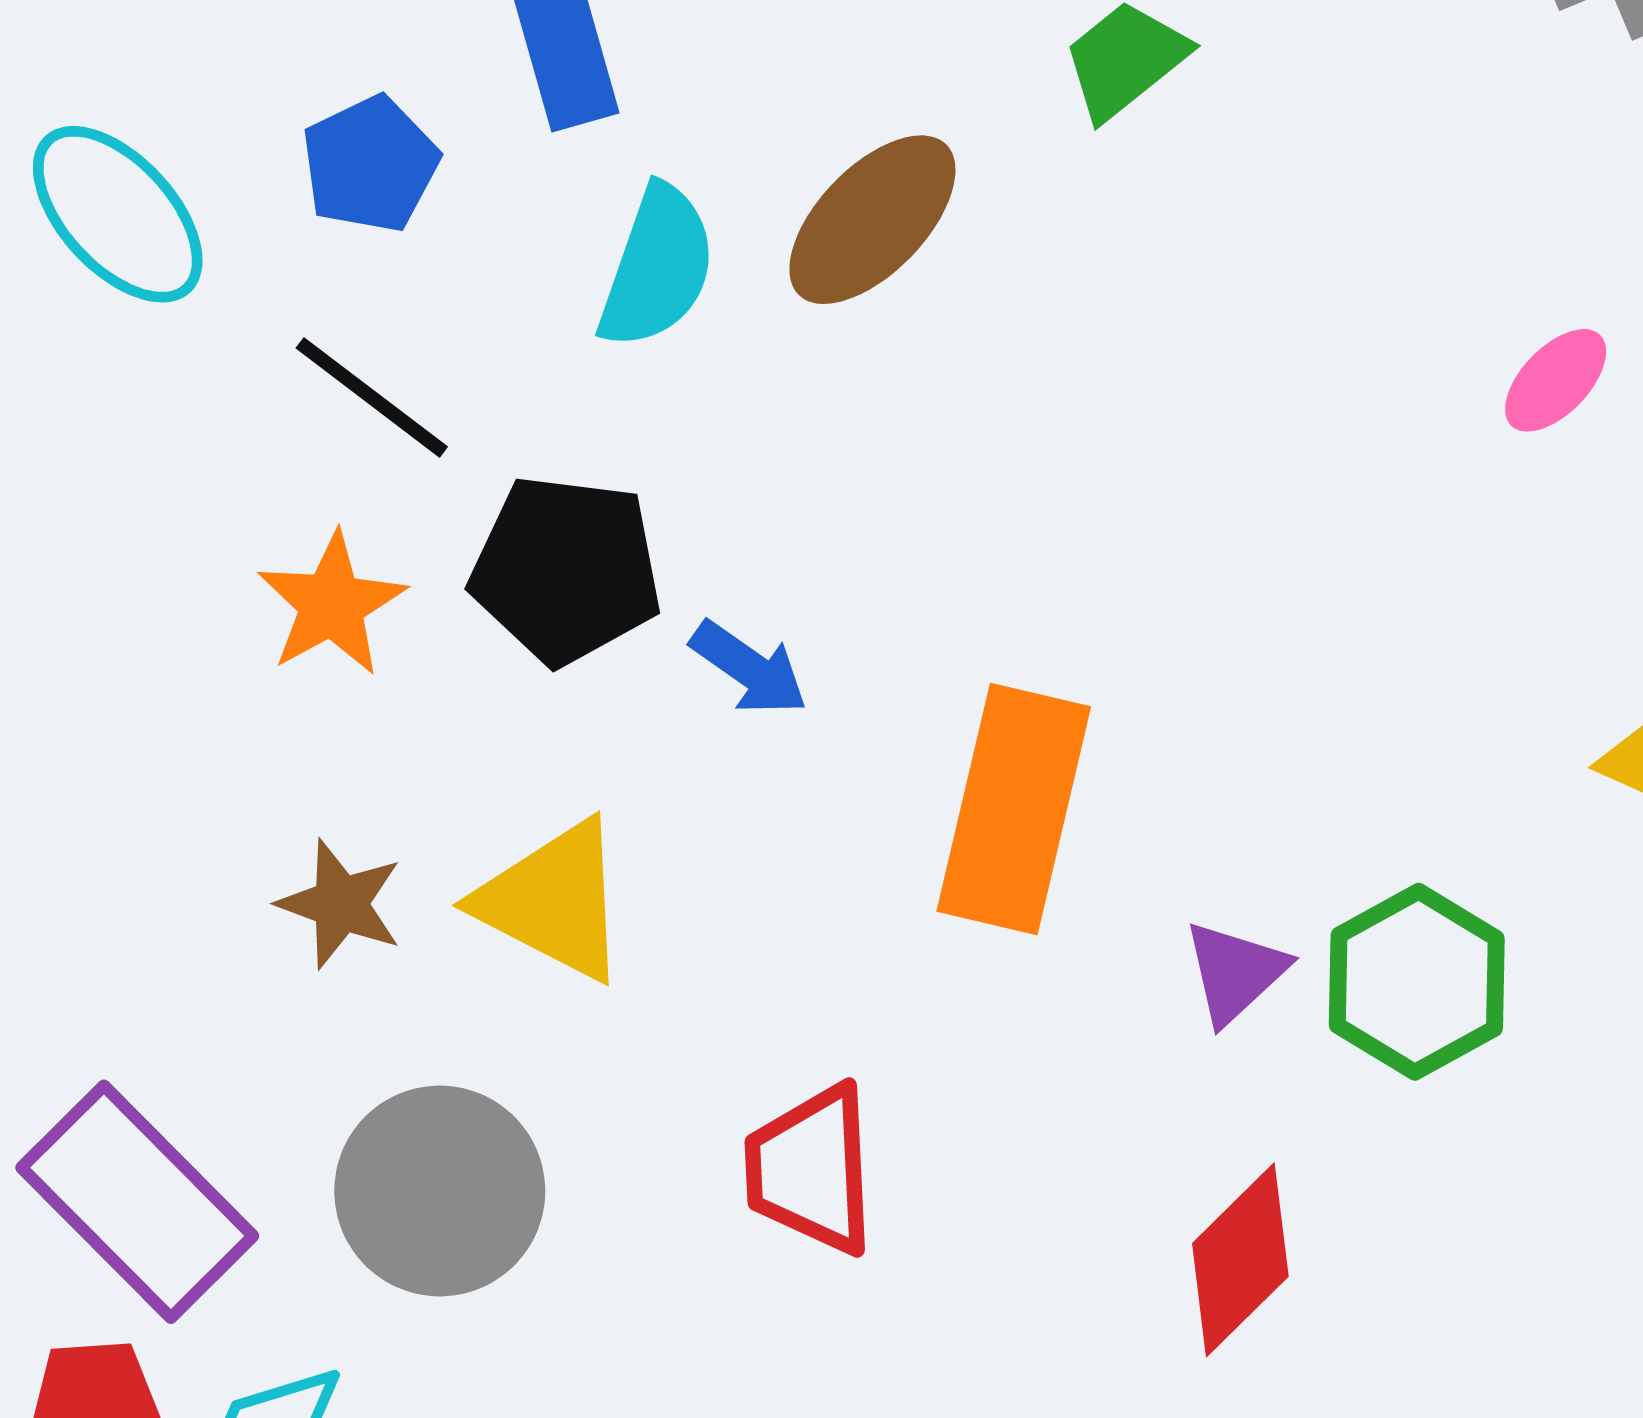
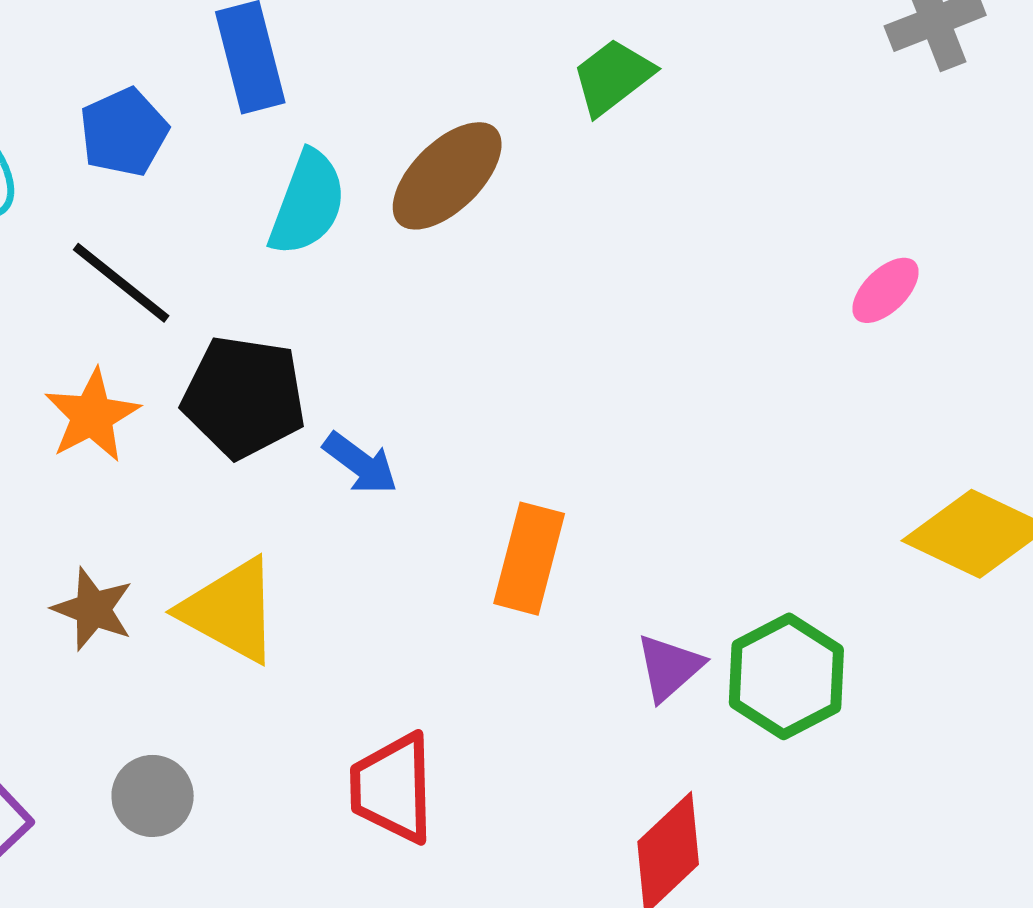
orange rectangle: (1014, 809) -> (529, 559), size x0.7
gray circle: (440, 1191) -> (153, 796), size x0.6

